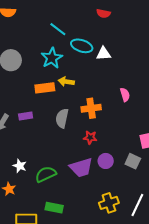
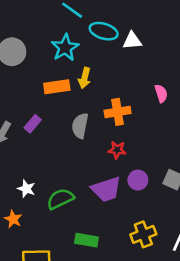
yellow arrow: (66, 82) -> (85, 78), turned -84
purple rectangle: (26, 116) -> (33, 124), turned -40
green rectangle: (54, 208) -> (86, 240), moved

